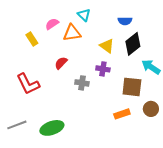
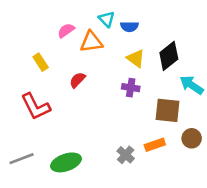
blue semicircle: (125, 21) -> (129, 27), moved
yellow rectangle: (32, 39) -> (41, 62), moved
gray cross: (82, 83) -> (126, 155), moved, turned 32

